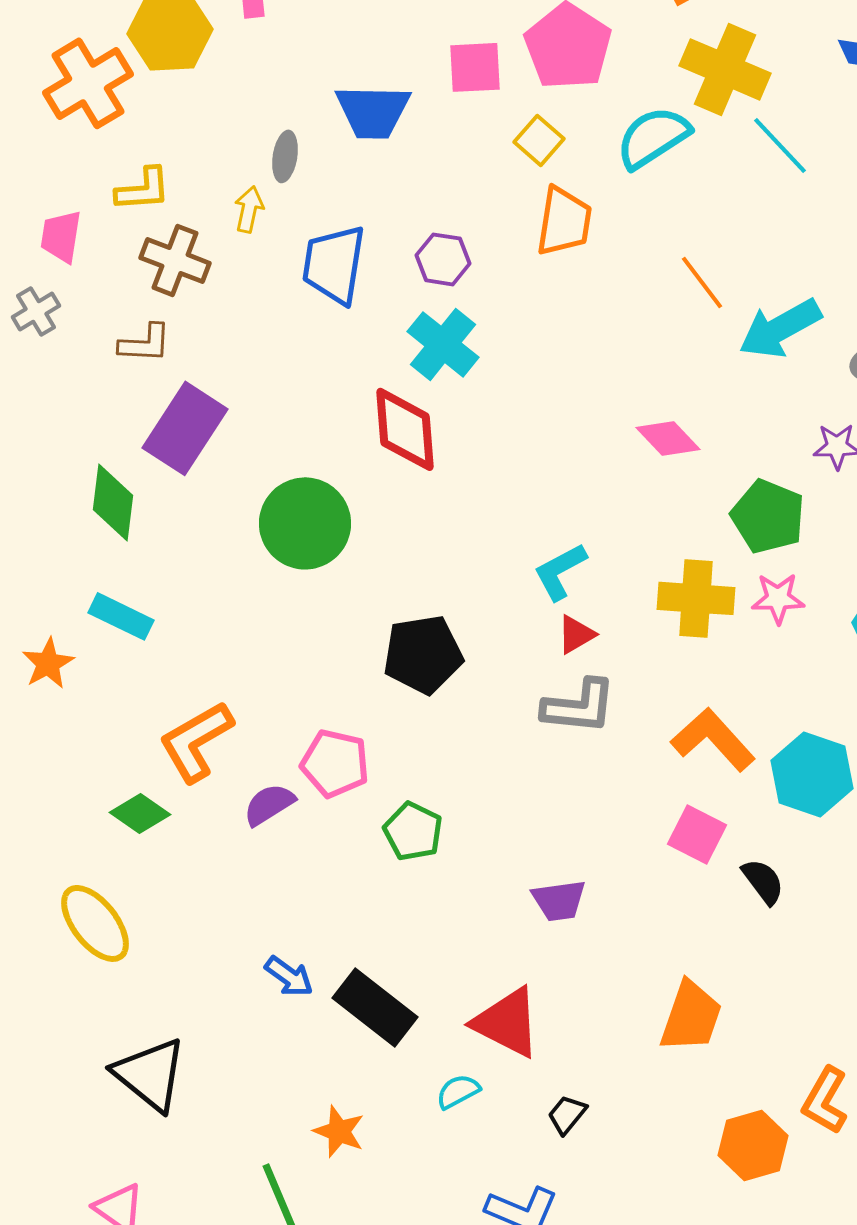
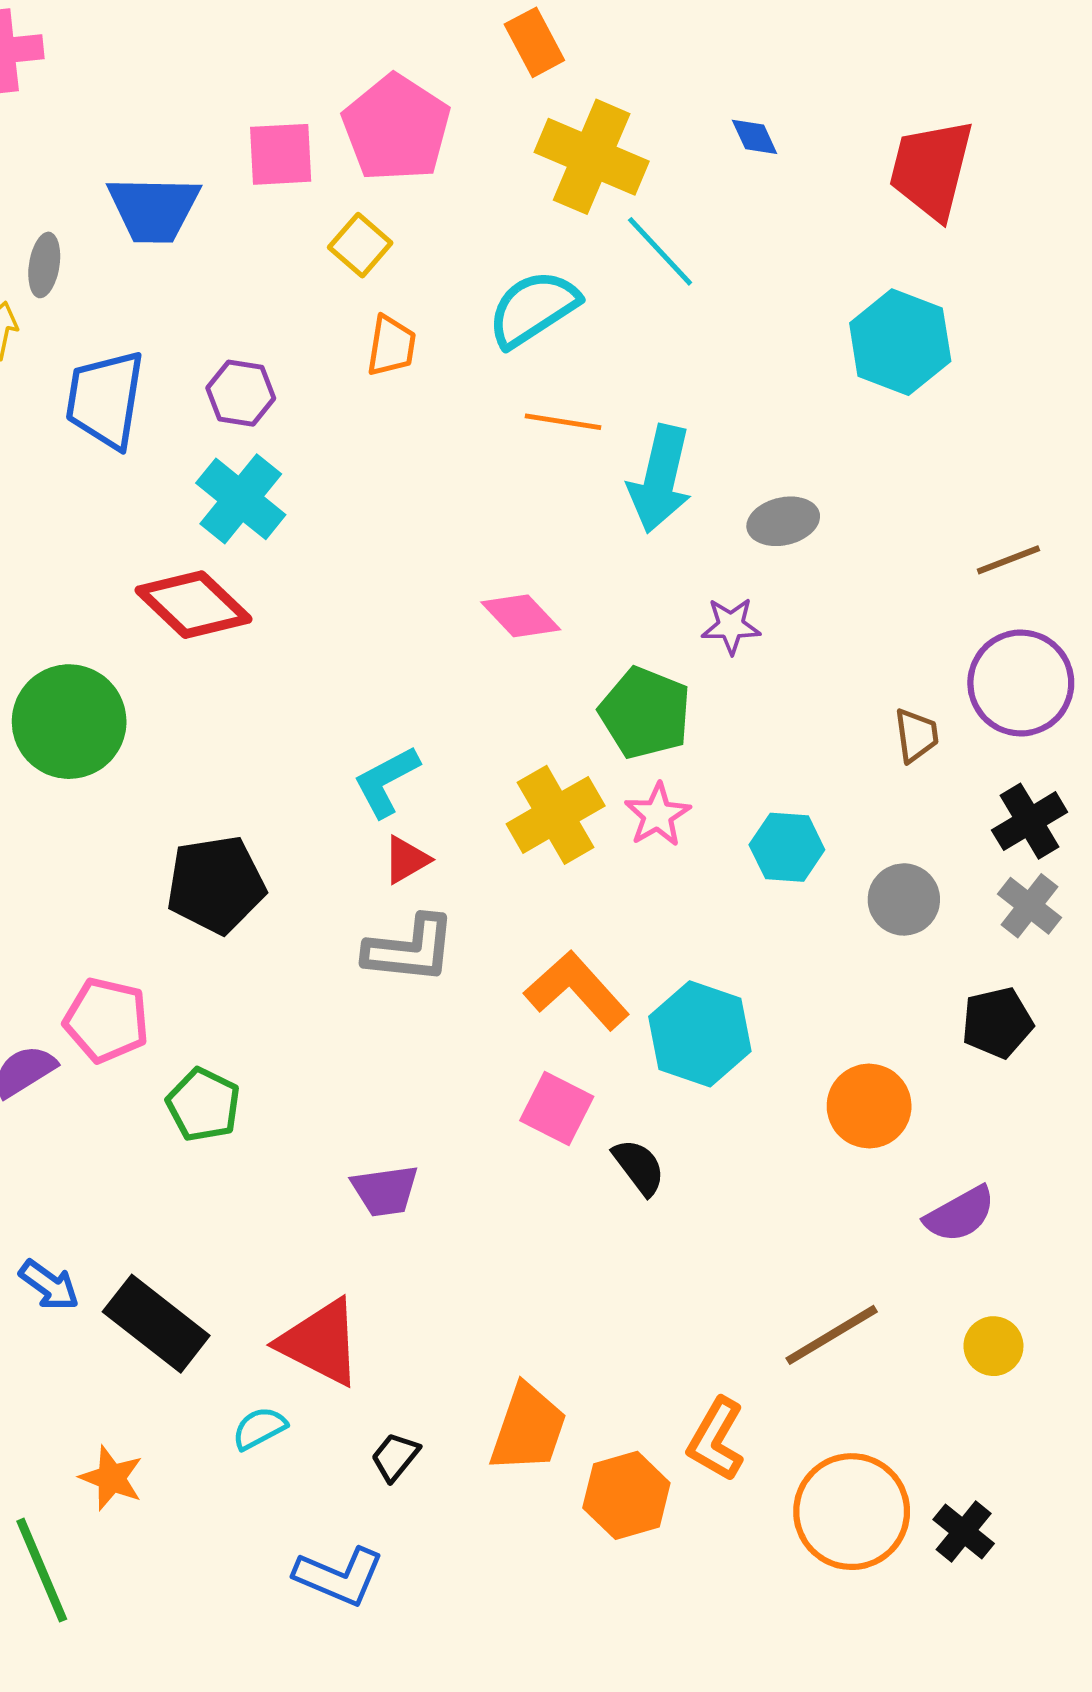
cyan semicircle: (653, 137) -> (533, 309), moved
orange trapezoid: (564, 221) -> (391, 346), size x0.7
orange line: (702, 282) -> (563, 422), turned -44
cyan arrow: (780, 328) -> (660, 479), turned -48
red diamond: (405, 429) -> (194, 605), turned -42
yellow cross: (696, 598) -> (556, 815), turned -34
pink star: (778, 598) -> (658, 815), turned -30
orange trapezoid: (691, 1016) -> (528, 1428), moved

